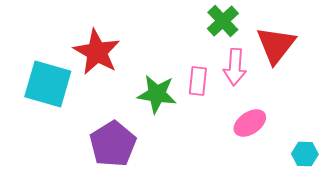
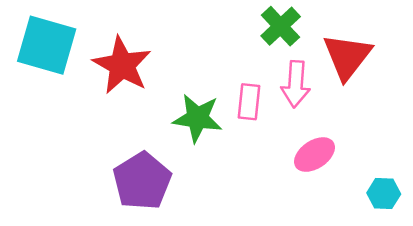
cyan square: (48, 84) -> (47, 45), moved

